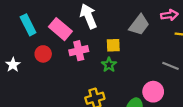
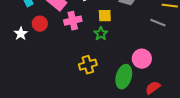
white star: (13, 65) -> (21, 34), moved
gray line: (170, 66) -> (158, 23), moved

